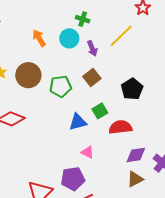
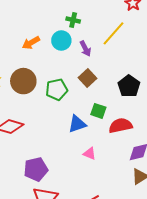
orange arrow: (39, 38) -> (31, 43), turned -84
green square: (100, 111) -> (98, 111), turned -35
purple pentagon: (73, 179) -> (36, 169), moved

